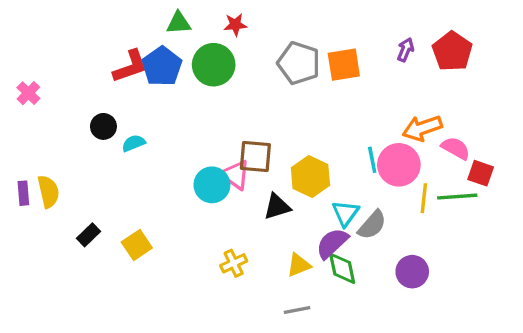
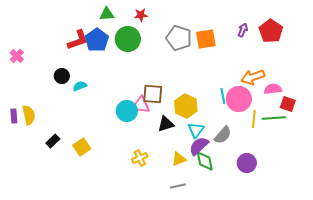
pink semicircle: (456, 148) -> (273, 89), turned -36
pink triangle: (235, 175) -> (141, 105), turned -30
cyan triangle: (345, 213) -> (196, 130), moved

